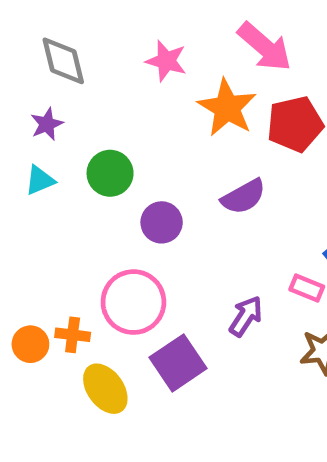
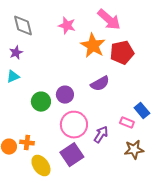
green circle: (110, 173) -> (41, 102), moved
pink circle: (133, 302) -> (74, 125), moved

